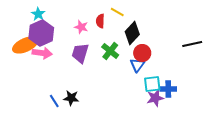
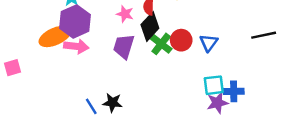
black diamond: (132, 33) -> (150, 26), moved
red circle: (142, 53) -> (181, 40), moved
blue triangle: (137, 65) -> (209, 43), moved

